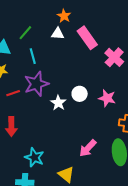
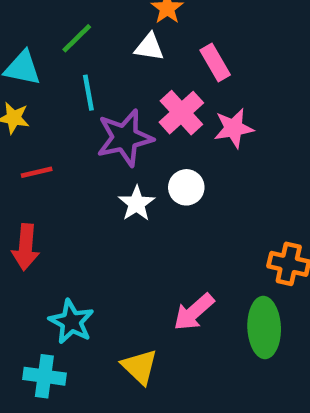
pink rectangle: (87, 38) -> (215, 63), size x0.7
pink cross: (114, 57) -> (181, 113), moved
purple star: (36, 84) -> (125, 138), moved
pink star: (107, 98) -> (234, 128), moved, turned -30

